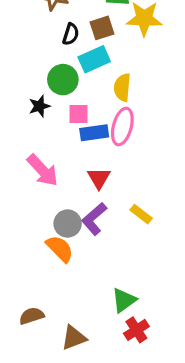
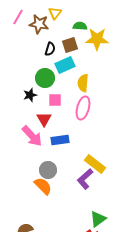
blue rectangle: (94, 133) -> (60, 140), moved
red triangle: (99, 178) -> (44, 119), moved
yellow rectangle: (141, 214) -> (95, 164), size x1.5
purple L-shape: (94, 219) -> (85, 179), moved
green triangle: (124, 300) -> (98, 219), moved

